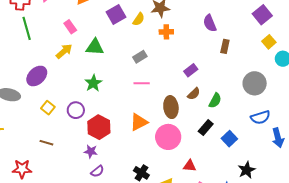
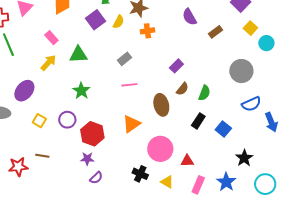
brown rectangle: (225, 46) -> (215, 32), moved, turned 48
pink circle: (168, 137) -> (160, 149), moved
red star: (22, 169) -> (18, 167), moved

